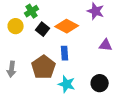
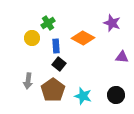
black square: (43, 29) -> (59, 64), moved
blue rectangle: (65, 53) -> (56, 46), moved
brown pentagon: (44, 67) -> (53, 90), moved

